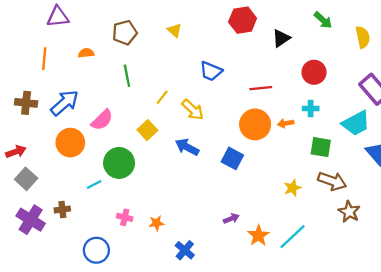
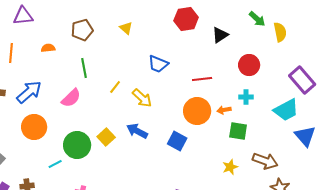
yellow semicircle: (363, 37) -> (280, 32), moved
pink semicircle: (102, 120) -> (71, 98), moved
yellow square: (147, 130) -> (106, 137), moved
green square: (321, 147) -> (238, 131), moved

